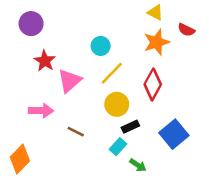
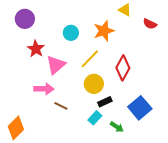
orange star: (156, 42) -> (104, 31), moved
cyan circle: (101, 46) -> (71, 33), moved
pink arrow: (41, 111) -> (44, 89), moved
green arrow: (138, 165) -> (117, 127), moved

